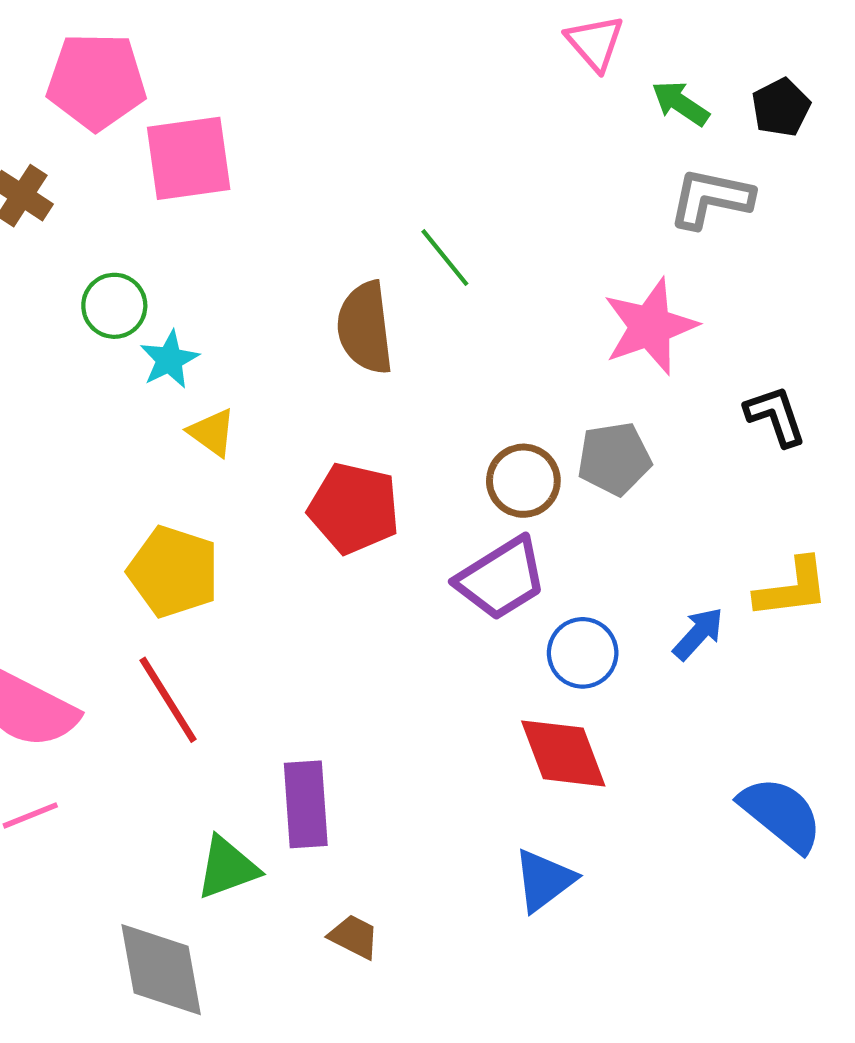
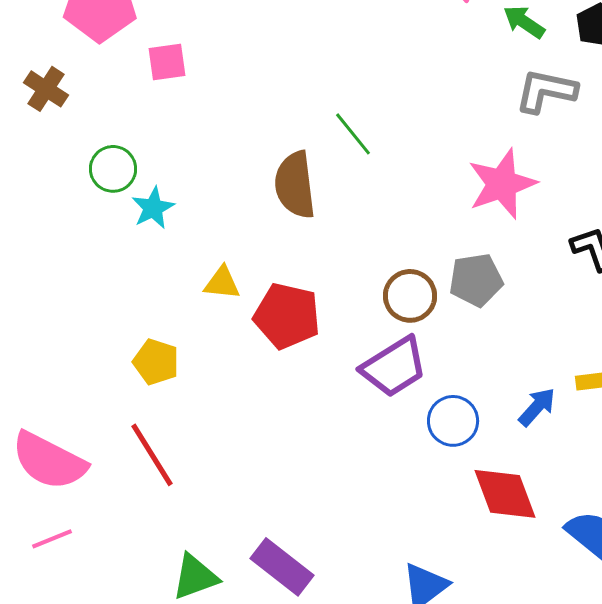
pink square: (189, 158) -> (167, 62), size x0.6
yellow triangle: (212, 433) -> (222, 283), moved, turned -30
yellow pentagon: (174, 572) -> (156, 362), size x0.7
red diamond: (563, 753) -> (505, 494), moved
purple rectangle: (306, 804) -> (282, 567), moved, turned -48

